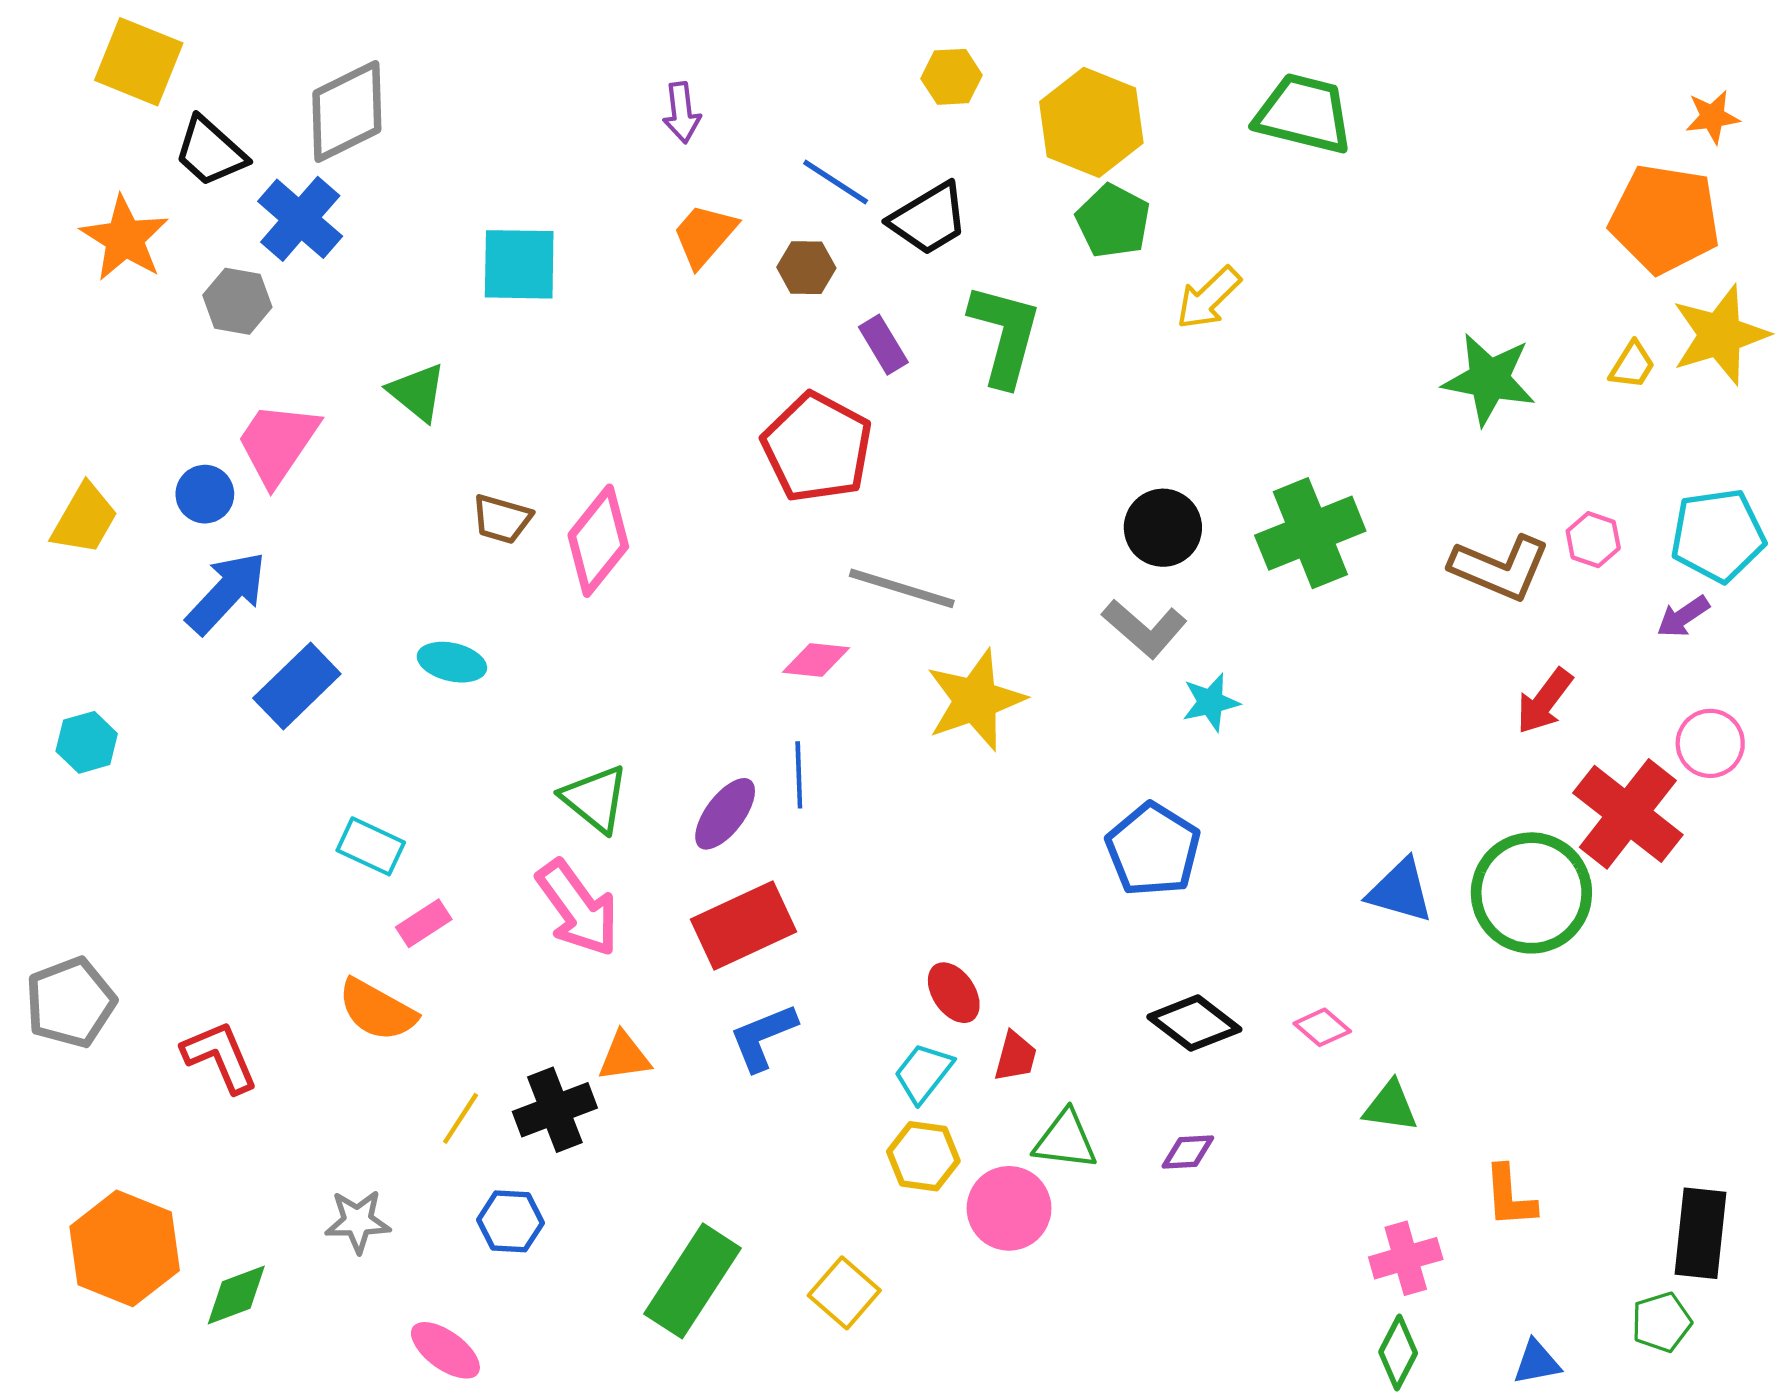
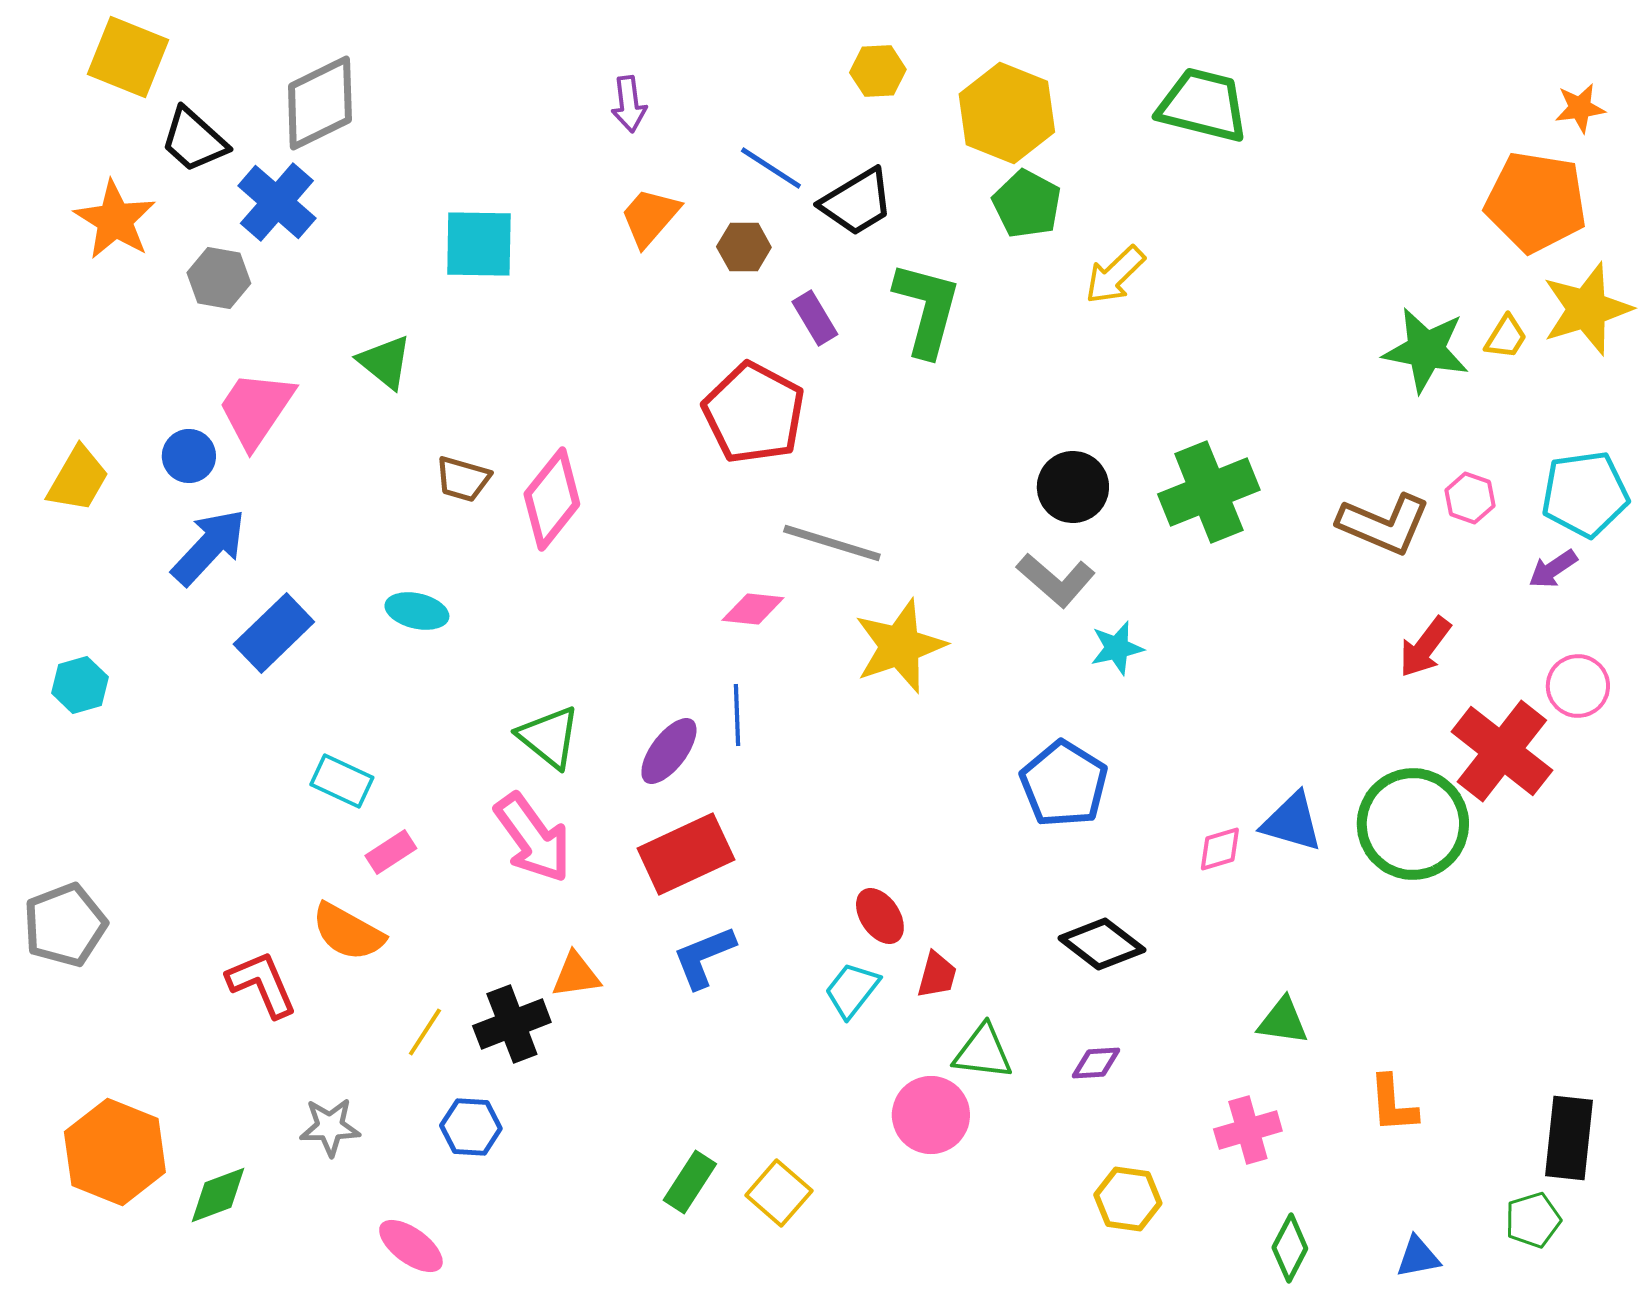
green star: (1489, 379) -> (1426, 350), moved
pink diamond: (1322, 1027) -> (1220, 849), moved, turned -57
red L-shape: (220, 1057) -> (262, 984), moved
yellow hexagon: (923, 1156) -> (1128, 1199), moved
pink cross: (1406, 1258) -> (1248, 1130), moved
green rectangle: (693, 1281) -> (690, 1182), moved, size x0.6

